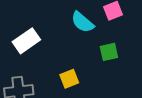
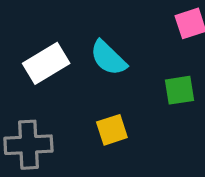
cyan semicircle: (83, 22) -> (108, 58), moved

